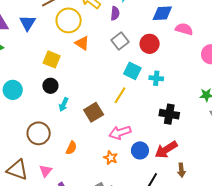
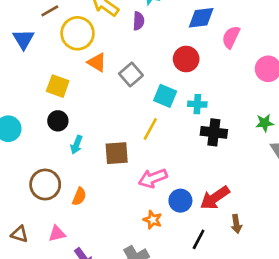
pink semicircle: (184, 29) -> (231, 37), turned -78
gray square: (120, 41) -> (131, 74), moved
brown square: (94, 112) -> (117, 153), turned 30
black cross: (169, 114) -> (214, 132), moved
orange semicircle: (71, 148) -> (79, 197), moved
orange star: (111, 158) -> (153, 220), moved
brown triangle: (17, 170) -> (20, 234), size x0.6
pink triangle: (46, 171) -> (57, 234), turned 40

